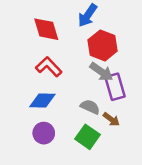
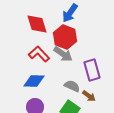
red hexagon: (103, 45) -> (65, 37), moved
gray arrow: (101, 72) -> (63, 54), moved

